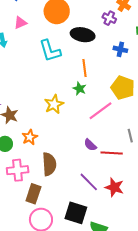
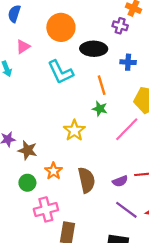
blue cross: (120, 49) -> (128, 62), moved
purple semicircle: (90, 145) -> (120, 181), moved, turned -56
brown semicircle: (49, 164) -> (86, 180), moved

